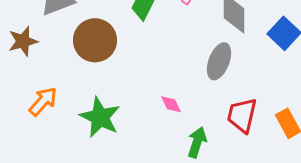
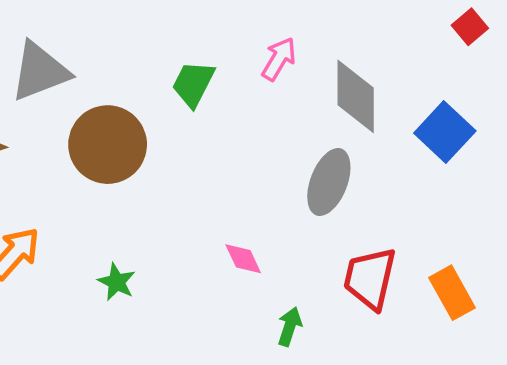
green star: (100, 117) -> (117, 282), size x0.5
green arrow: (197, 142) -> (290, 327), size x0.7

